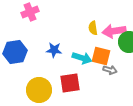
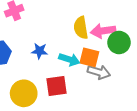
yellow semicircle: (93, 28) -> (81, 28), size x1.5
gray arrow: (110, 70) -> (99, 72), size x1.5

